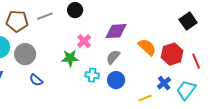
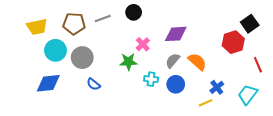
orange semicircle: (147, 47) -> (197, 62), moved
red hexagon: (172, 54) -> (233, 42), moved
blue cross: (164, 83) -> (217, 87), moved

